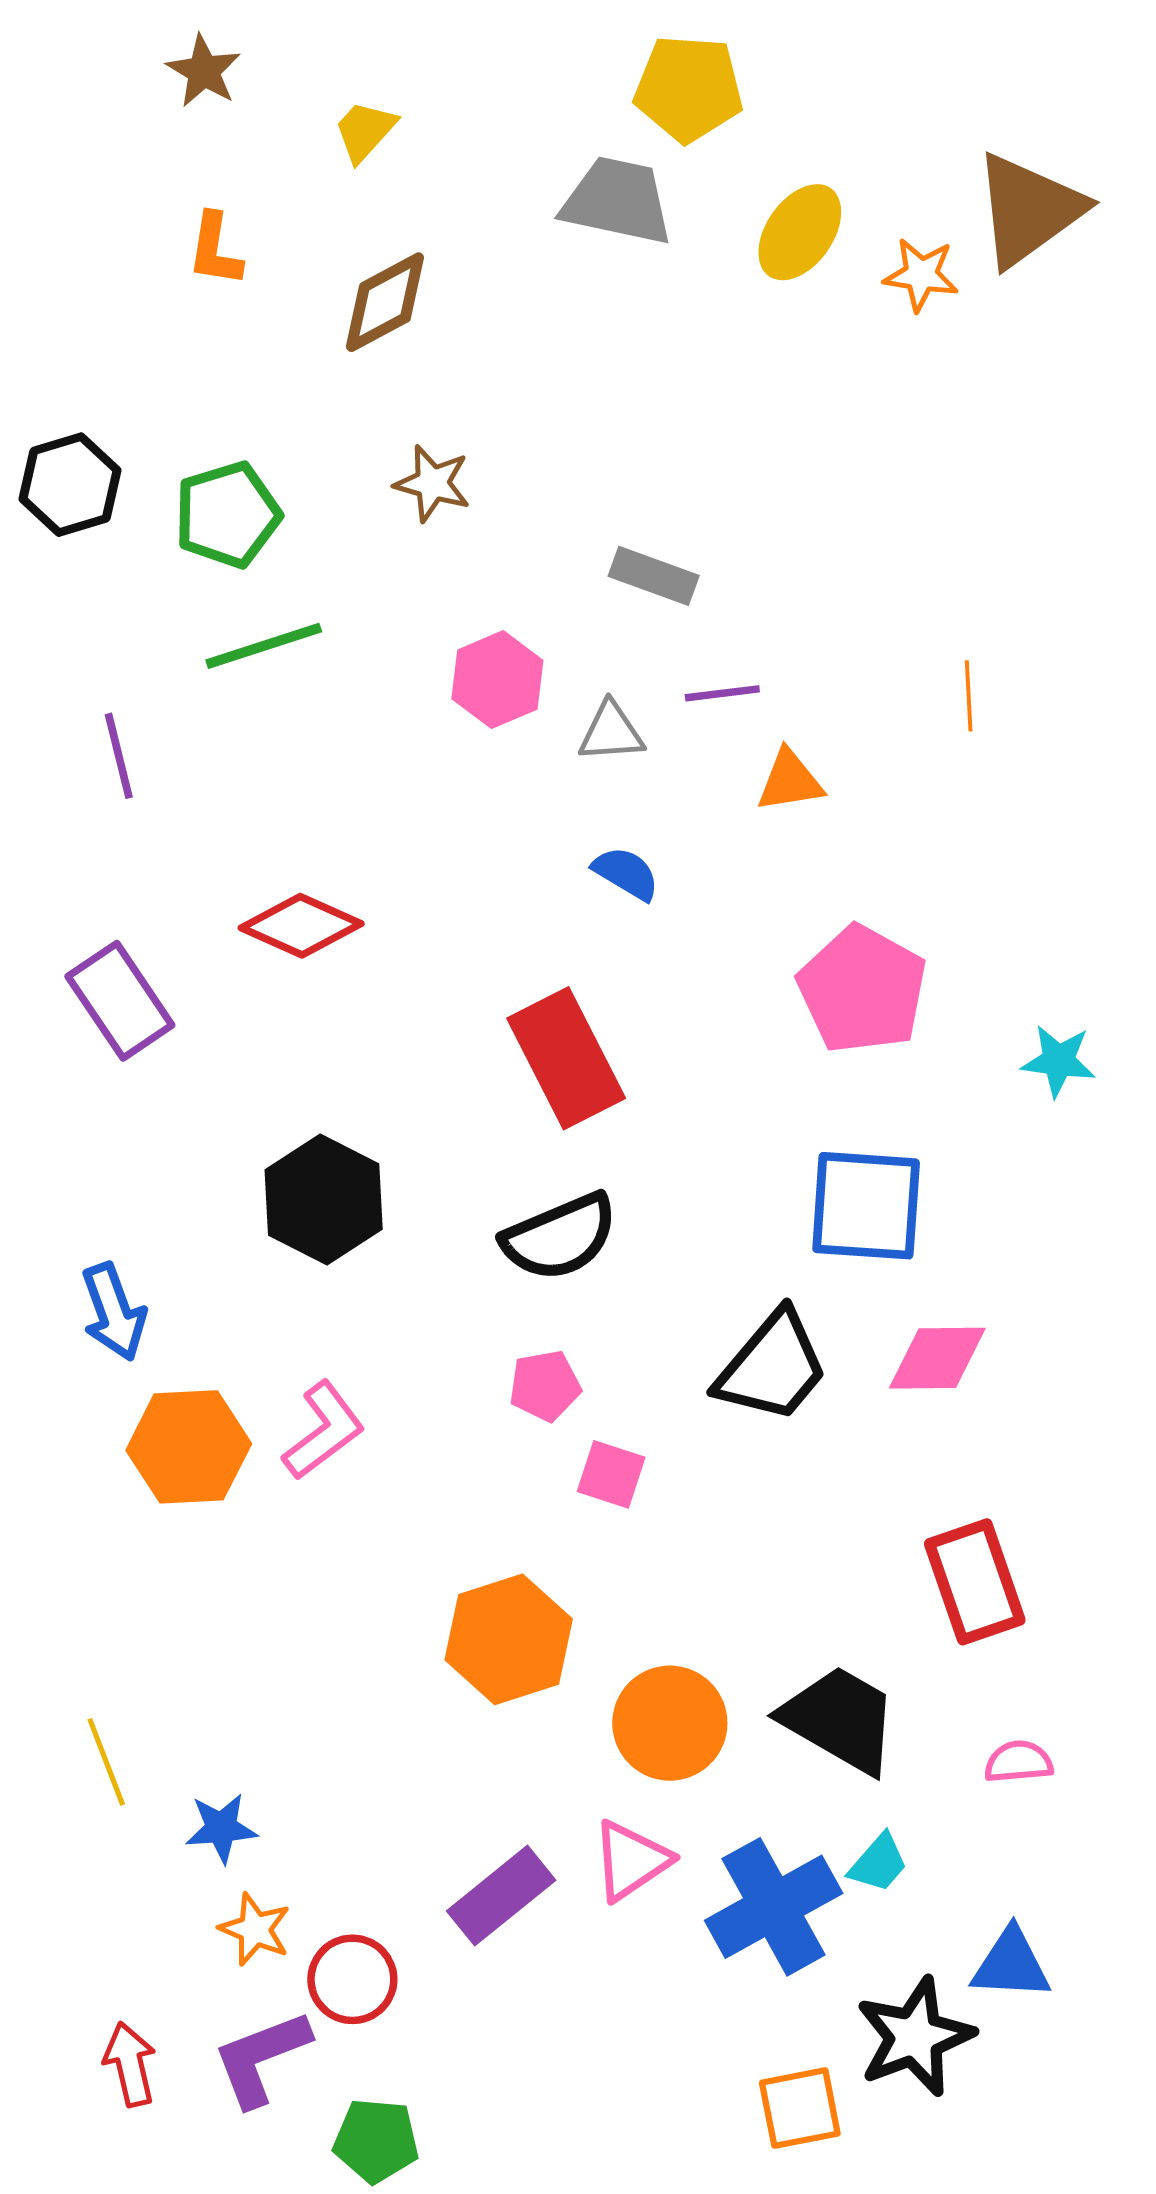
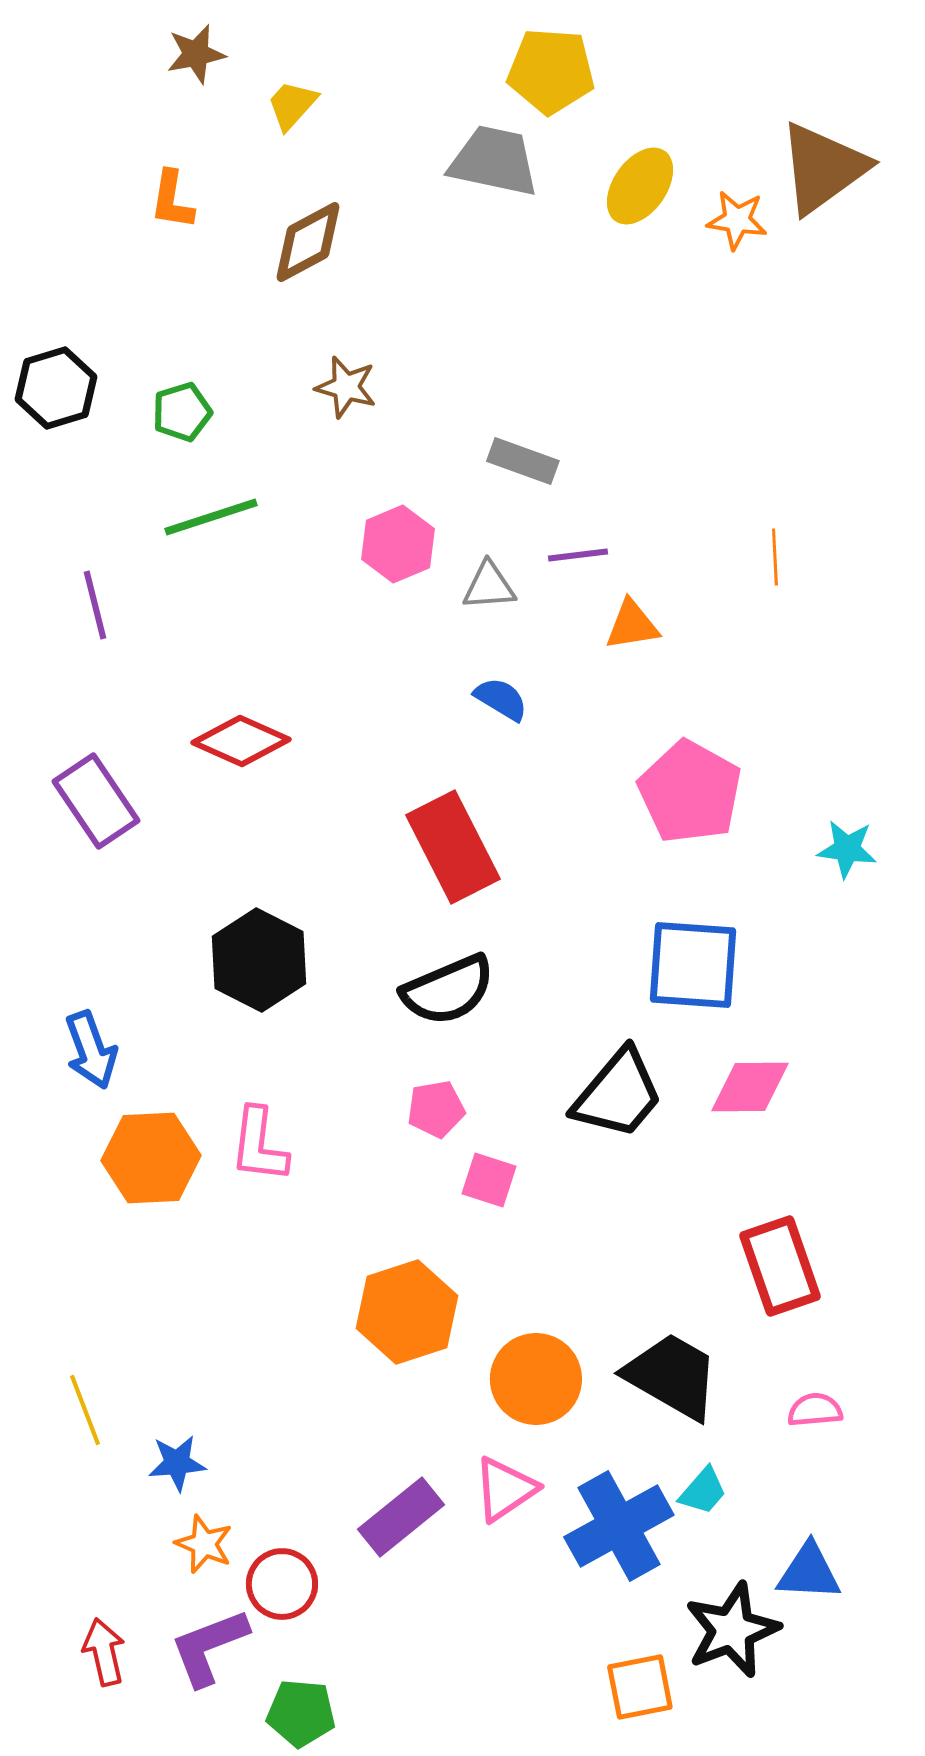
brown star: (204, 71) -> (196, 54), moved, turned 30
green pentagon: (227, 515) -> (182, 412), size x0.7
pink L-shape: (324, 1431) -> (259, 1145), turned 134

